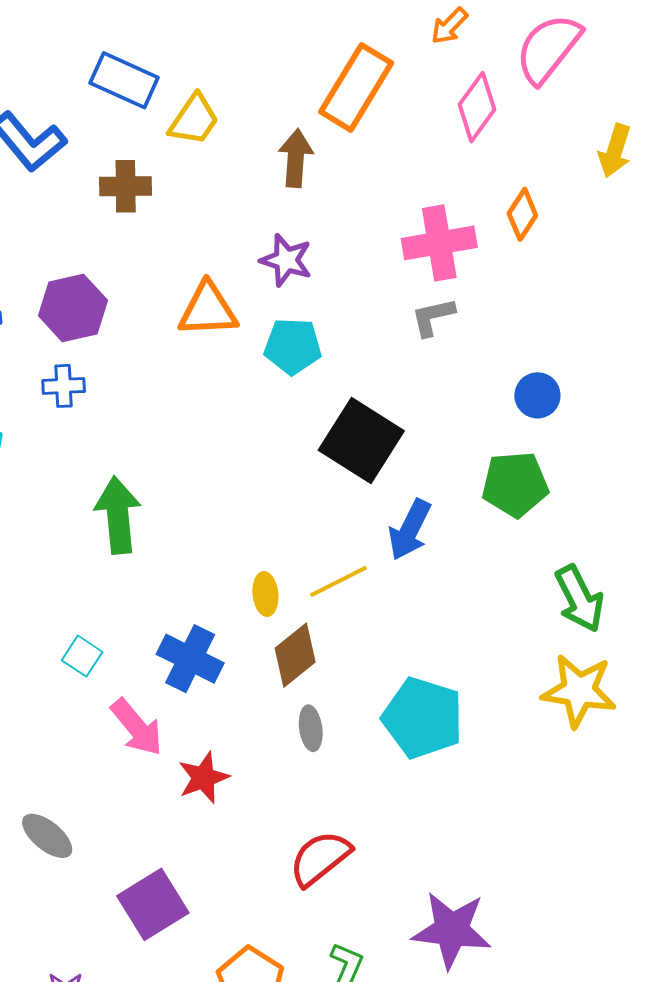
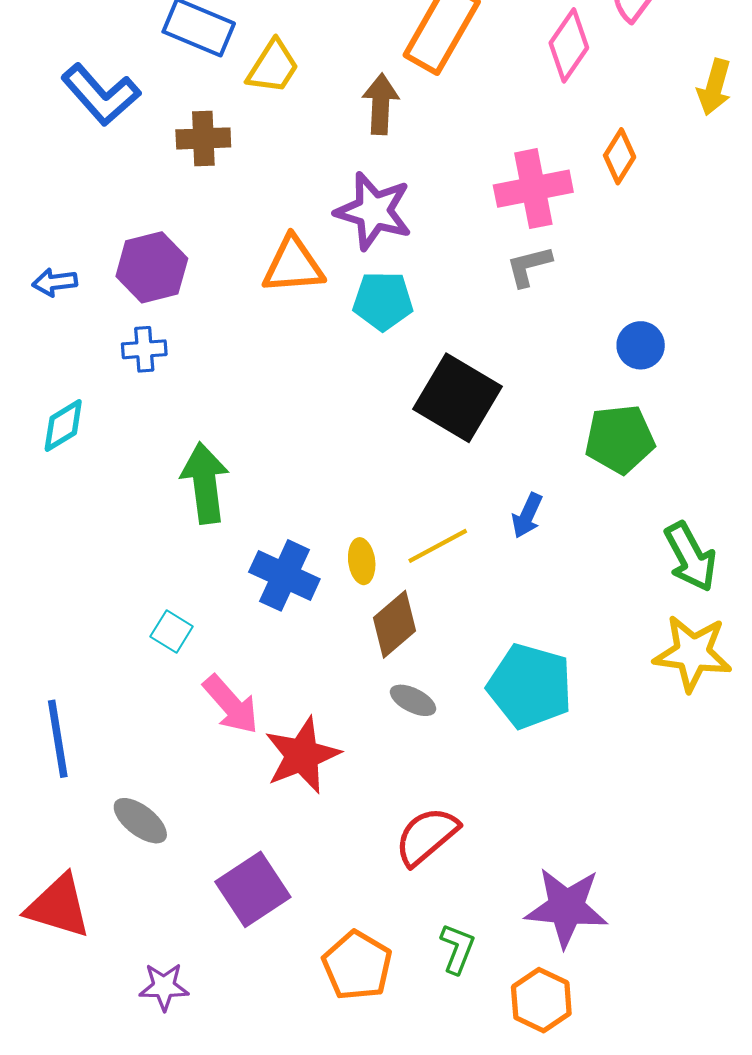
purple star: (286, 260) -> (374, 211), size x1.4
blue arrow: (410, 530) -> (527, 516), moved, size x0.7
blue cross: (190, 659) -> (284, 575), moved
gray ellipse: (311, 728) -> (413, 700), turned -54
red star: (203, 778) -> (302, 755), size x1.4

